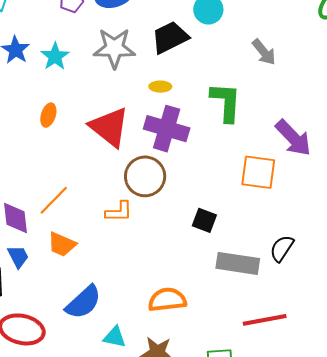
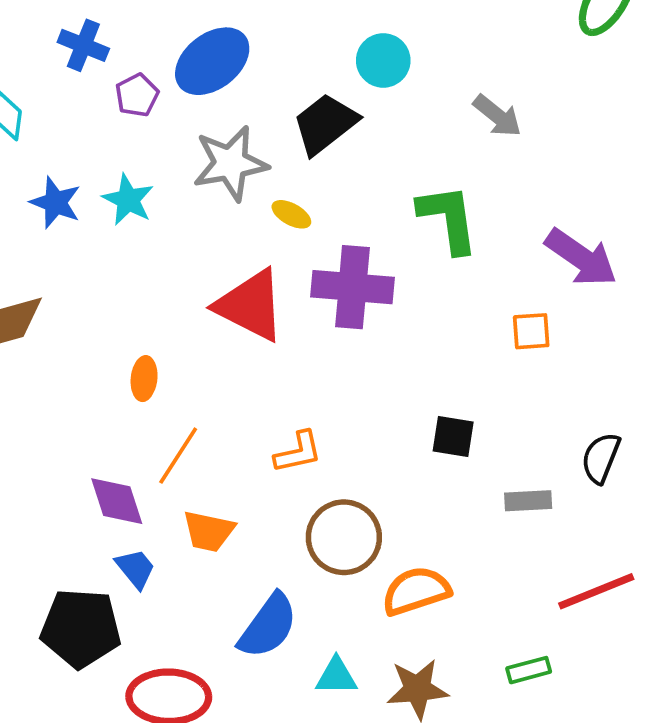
yellow ellipse: (160, 87) -> (291, 214), moved, turned 40
orange ellipse: (48, 115) -> (144, 379), moved
orange square: (258, 172) -> (531, 331), size x0.6
brown circle: (145, 176) -> (344, 537), moved
gray rectangle: (238, 263) -> (528, 501), size x0.6

